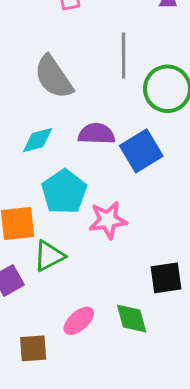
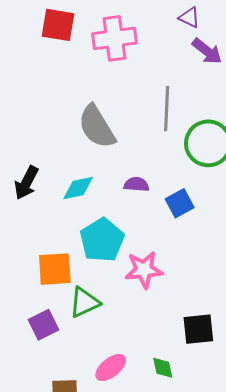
purple semicircle: (96, 134) -> (136, 184), size x0.7
blue square: (141, 151) -> (180, 203), size x0.7
green diamond: (132, 319) -> (163, 368), size x0.7

